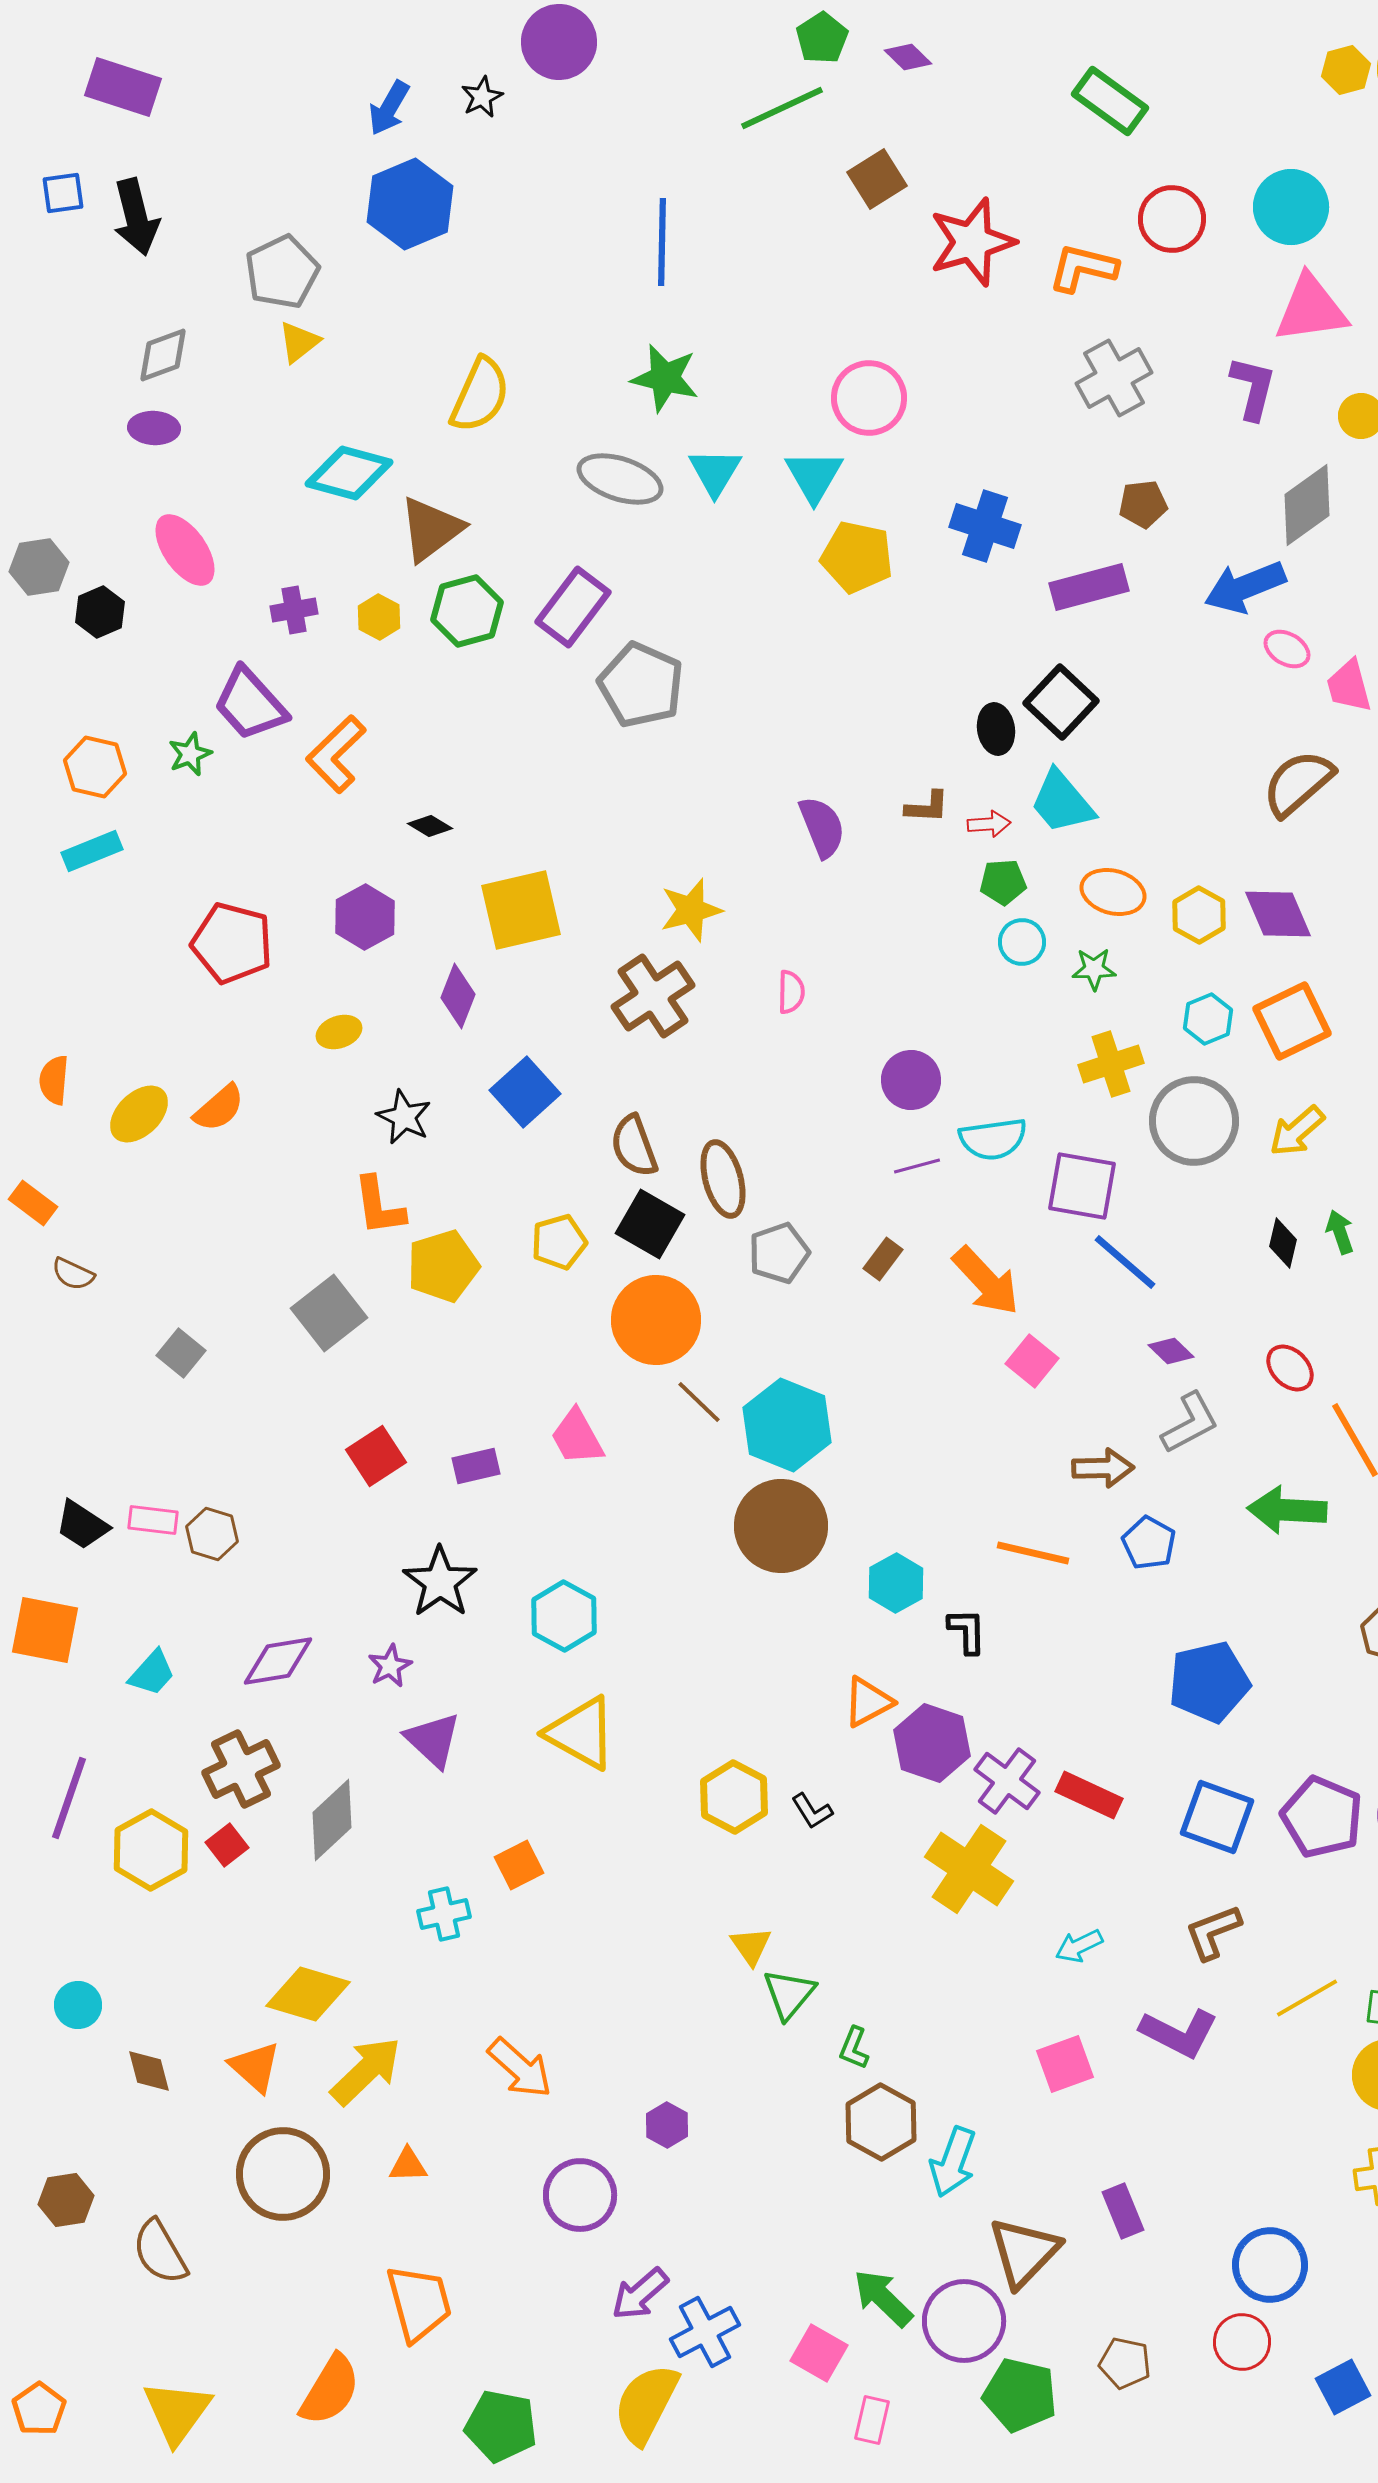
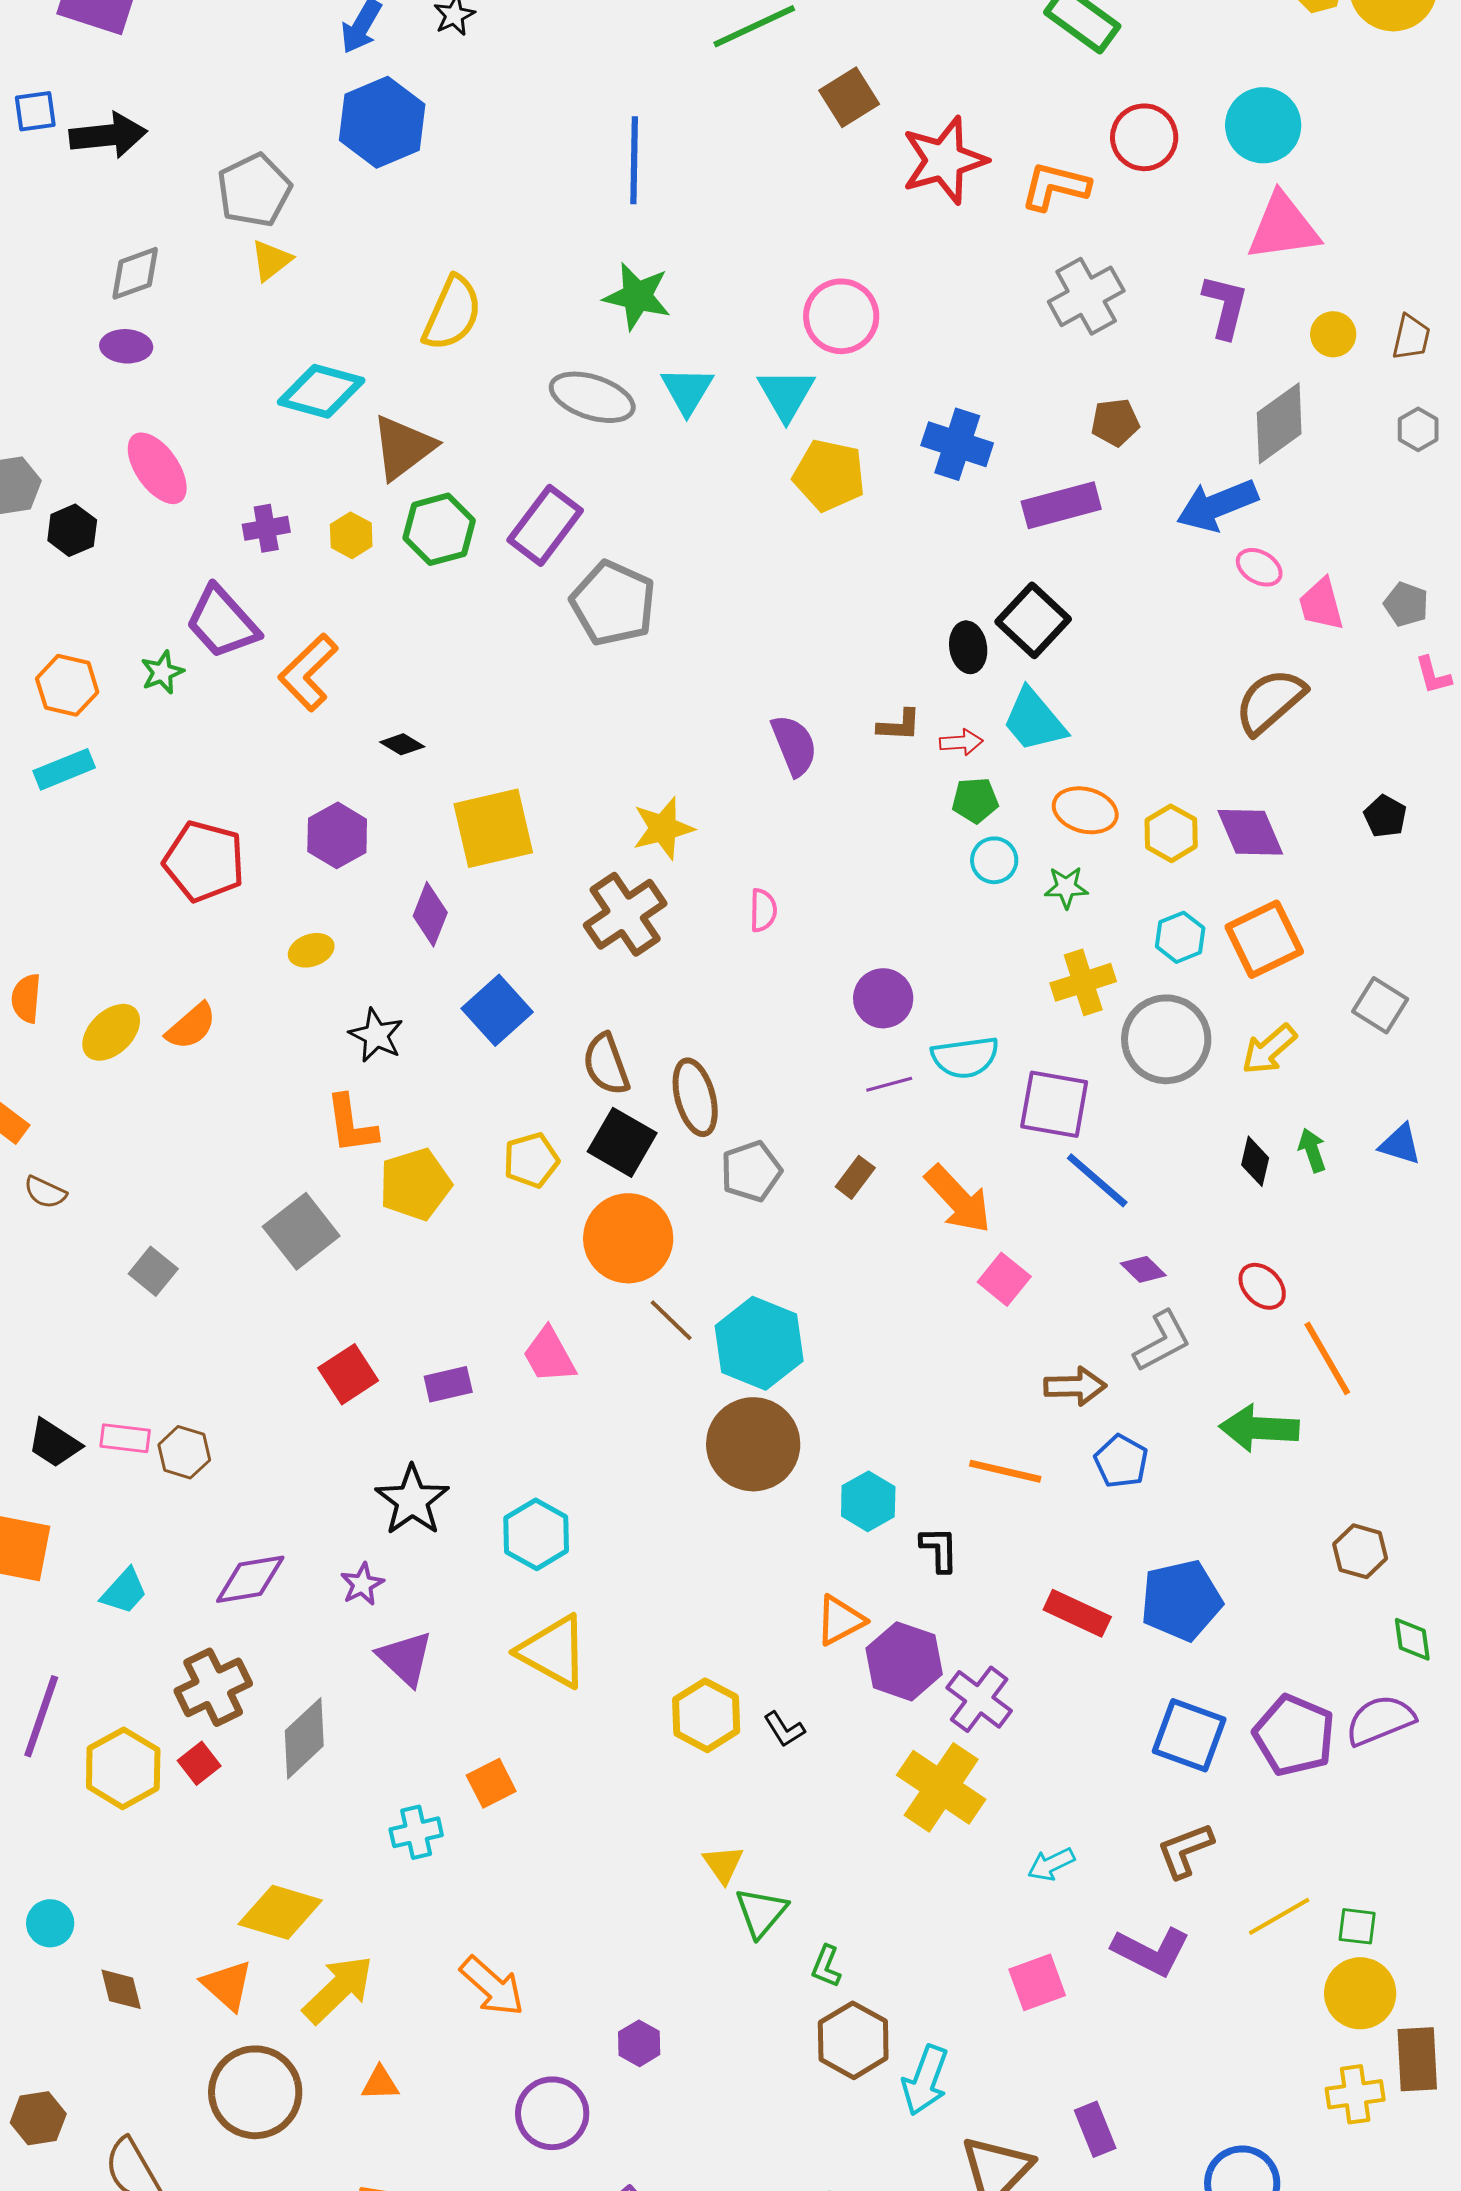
black arrow: (136, 217) -> (108, 135), turned -82
red rectangle: (1089, 1795) -> (1077, 1613), moved

